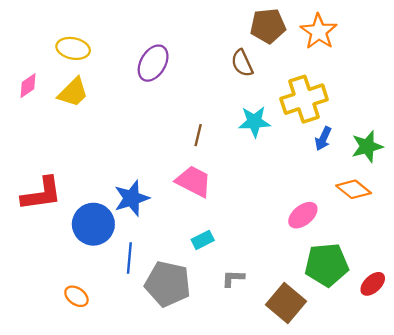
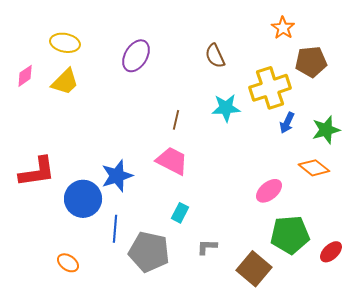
brown pentagon: (268, 26) -> (311, 62), moved
orange star: (319, 32) -> (283, 28), size x0.7
cyan rectangle: (203, 240) -> (180, 213), turned -36

